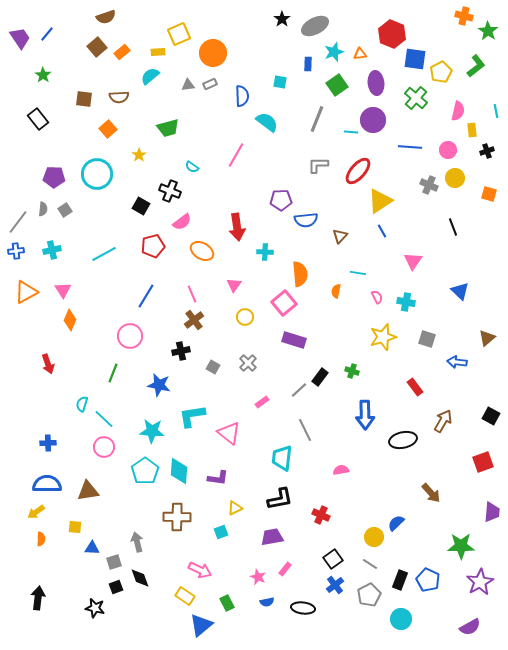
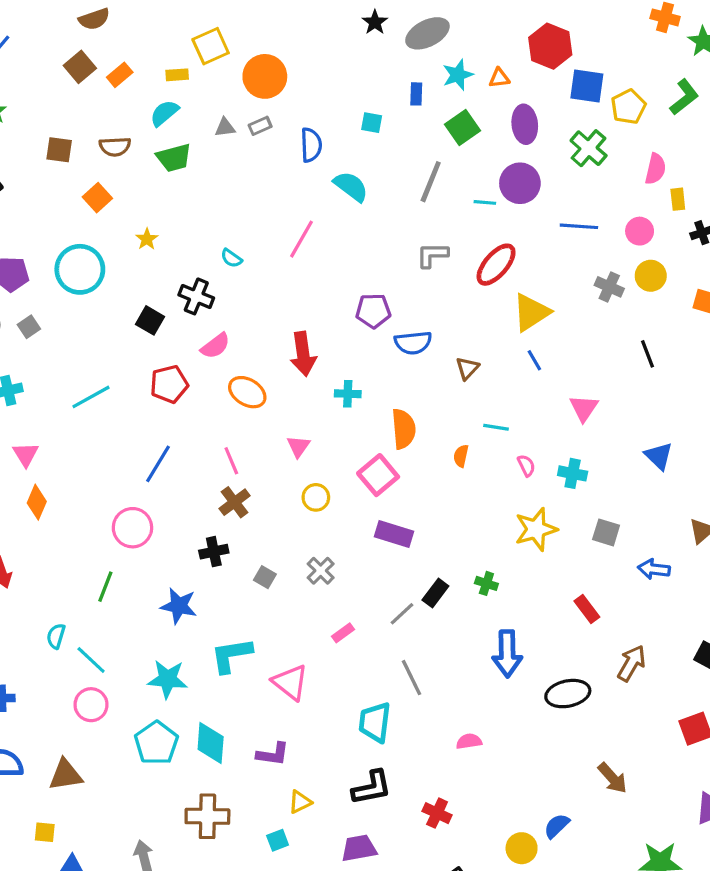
green trapezoid: (168, 128) -> (174, 158), moved

